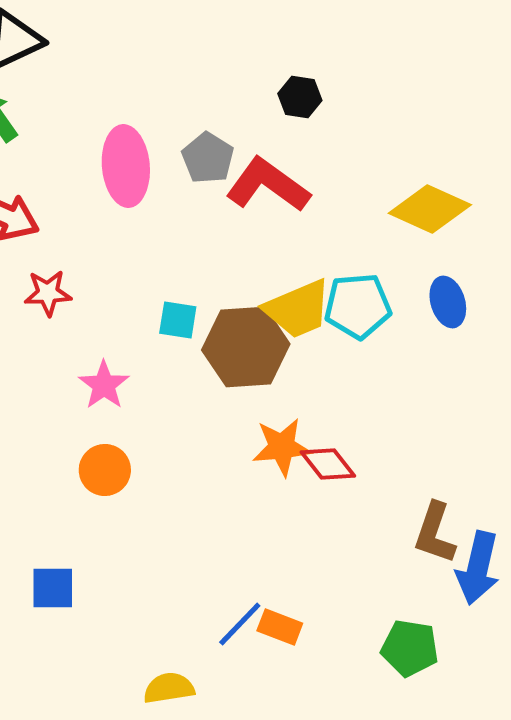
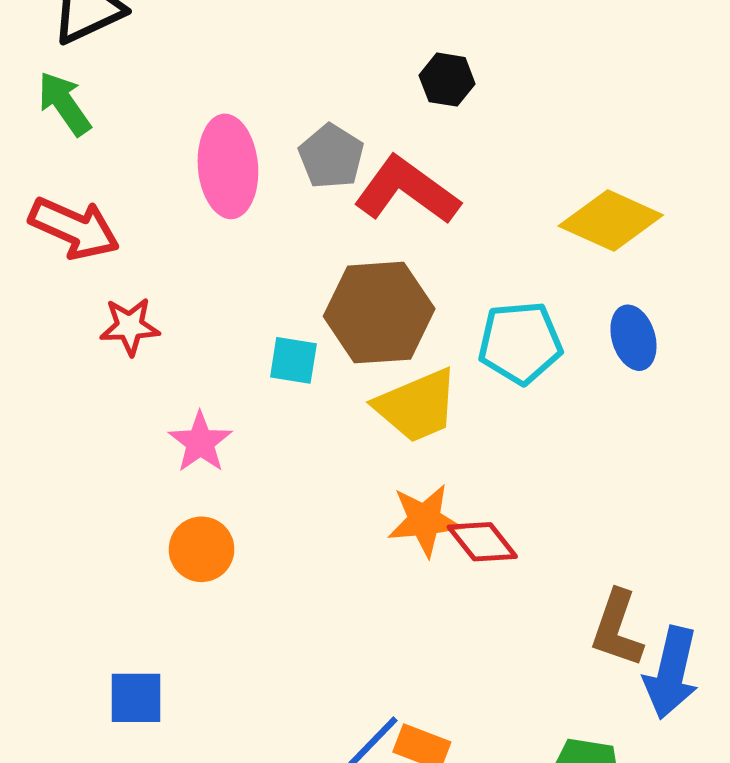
yellow trapezoid: (298, 309) -> (417, 406), moved
brown hexagon: (246, 347) -> (379, 313), moved

